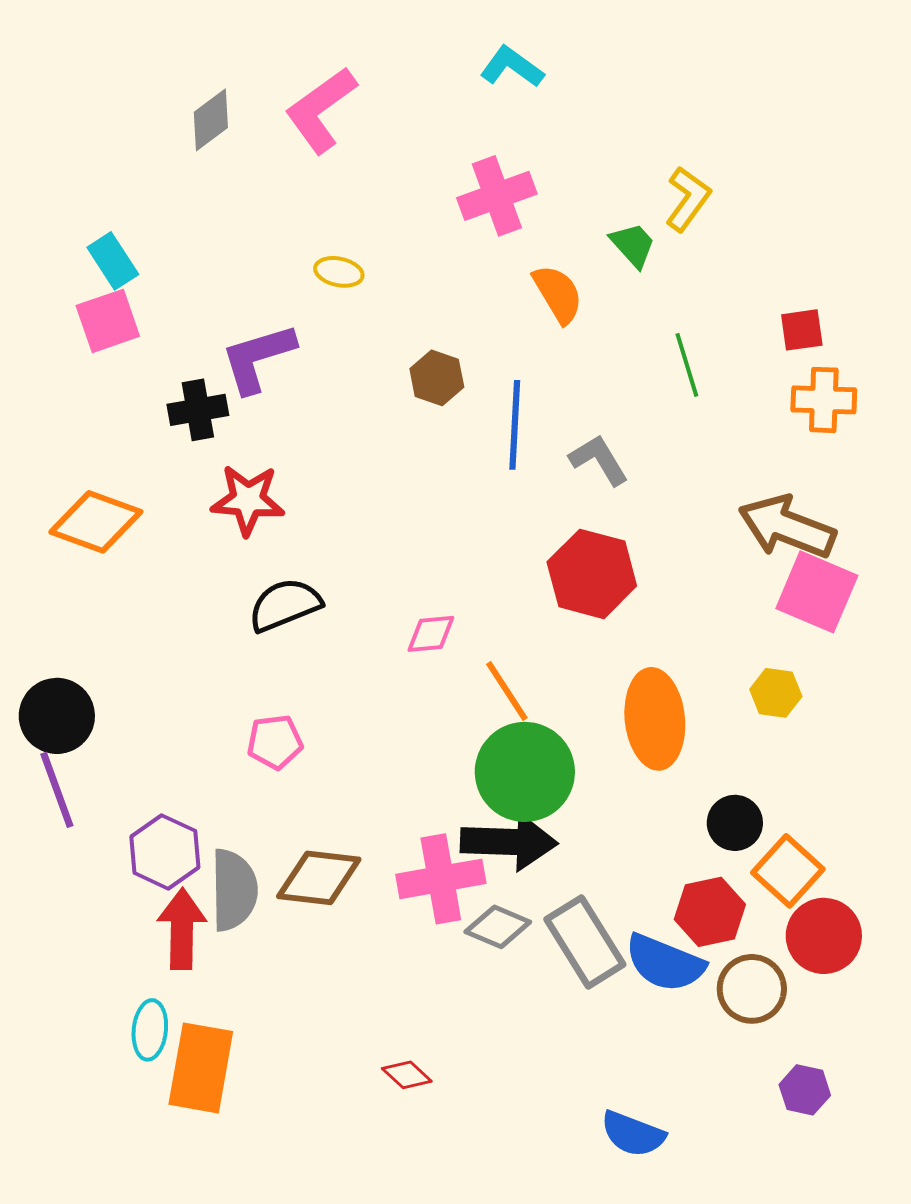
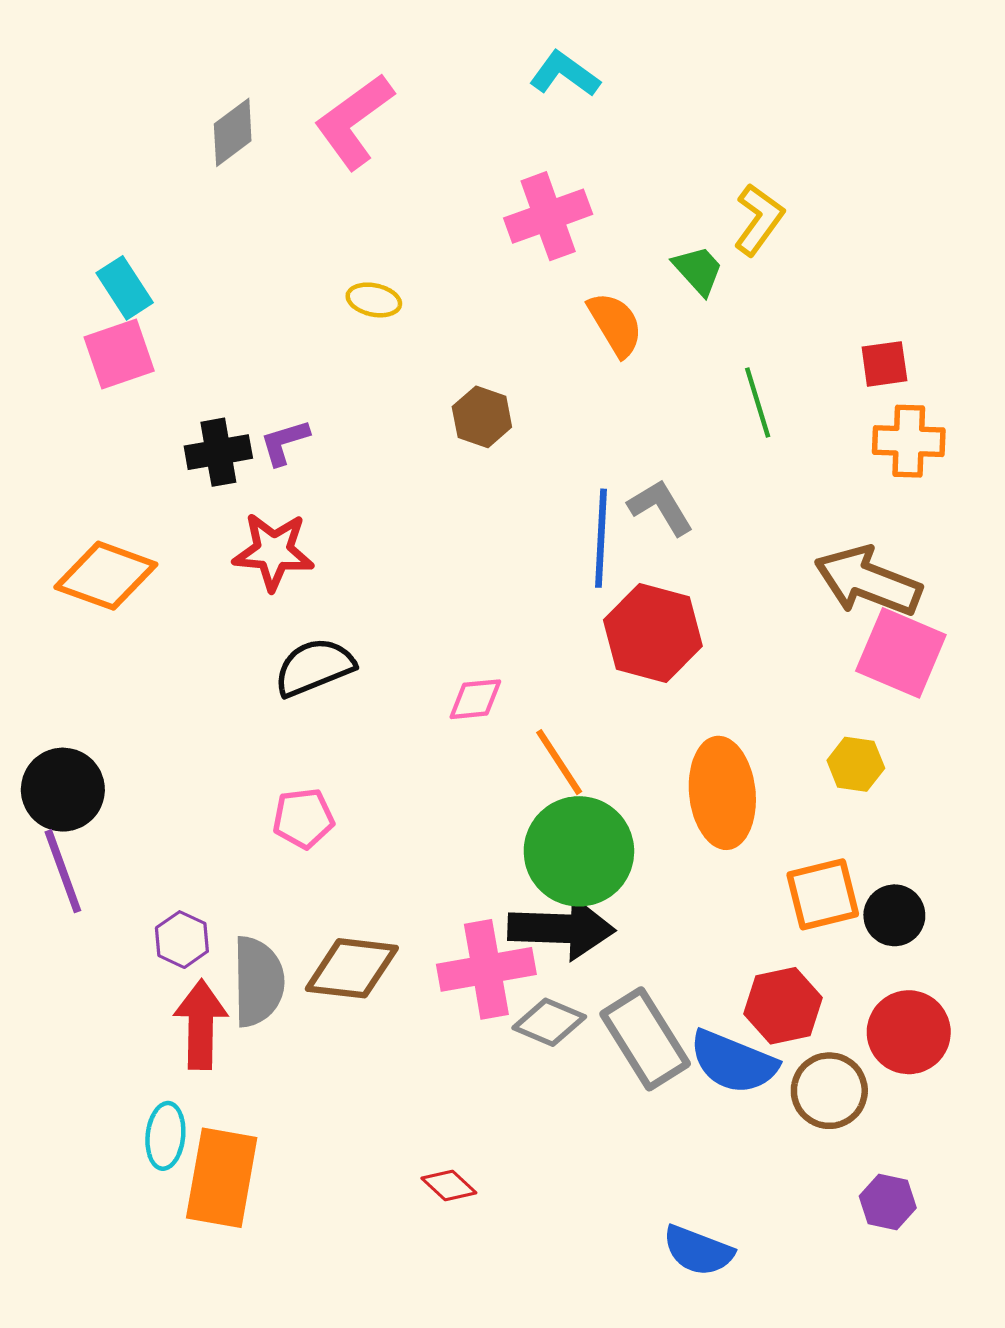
purple L-shape: (258, 358) -> (285, 442), moved, size x0.6
blue line: (515, 425) -> (601, 538), moved
black circle: (735, 823) -> (894, 915), moved
purple hexagon: (165, 852) -> (182, 940), size x0.7
orange square: (788, 871) -> (823, 894), moved, turned 34

